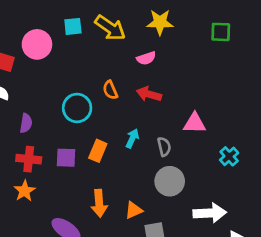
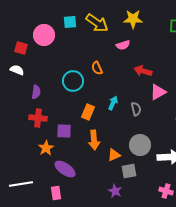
red arrow: (149, 94) -> (143, 71), moved
pink triangle: (195, 123) -> (158, 92), turned -30
purple square: (66, 158) -> (64, 131), moved
gray circle: (170, 181) -> (140, 145), moved
orange star: (25, 191) -> (46, 148), moved
orange arrow: (99, 203) -> (94, 140), moved

